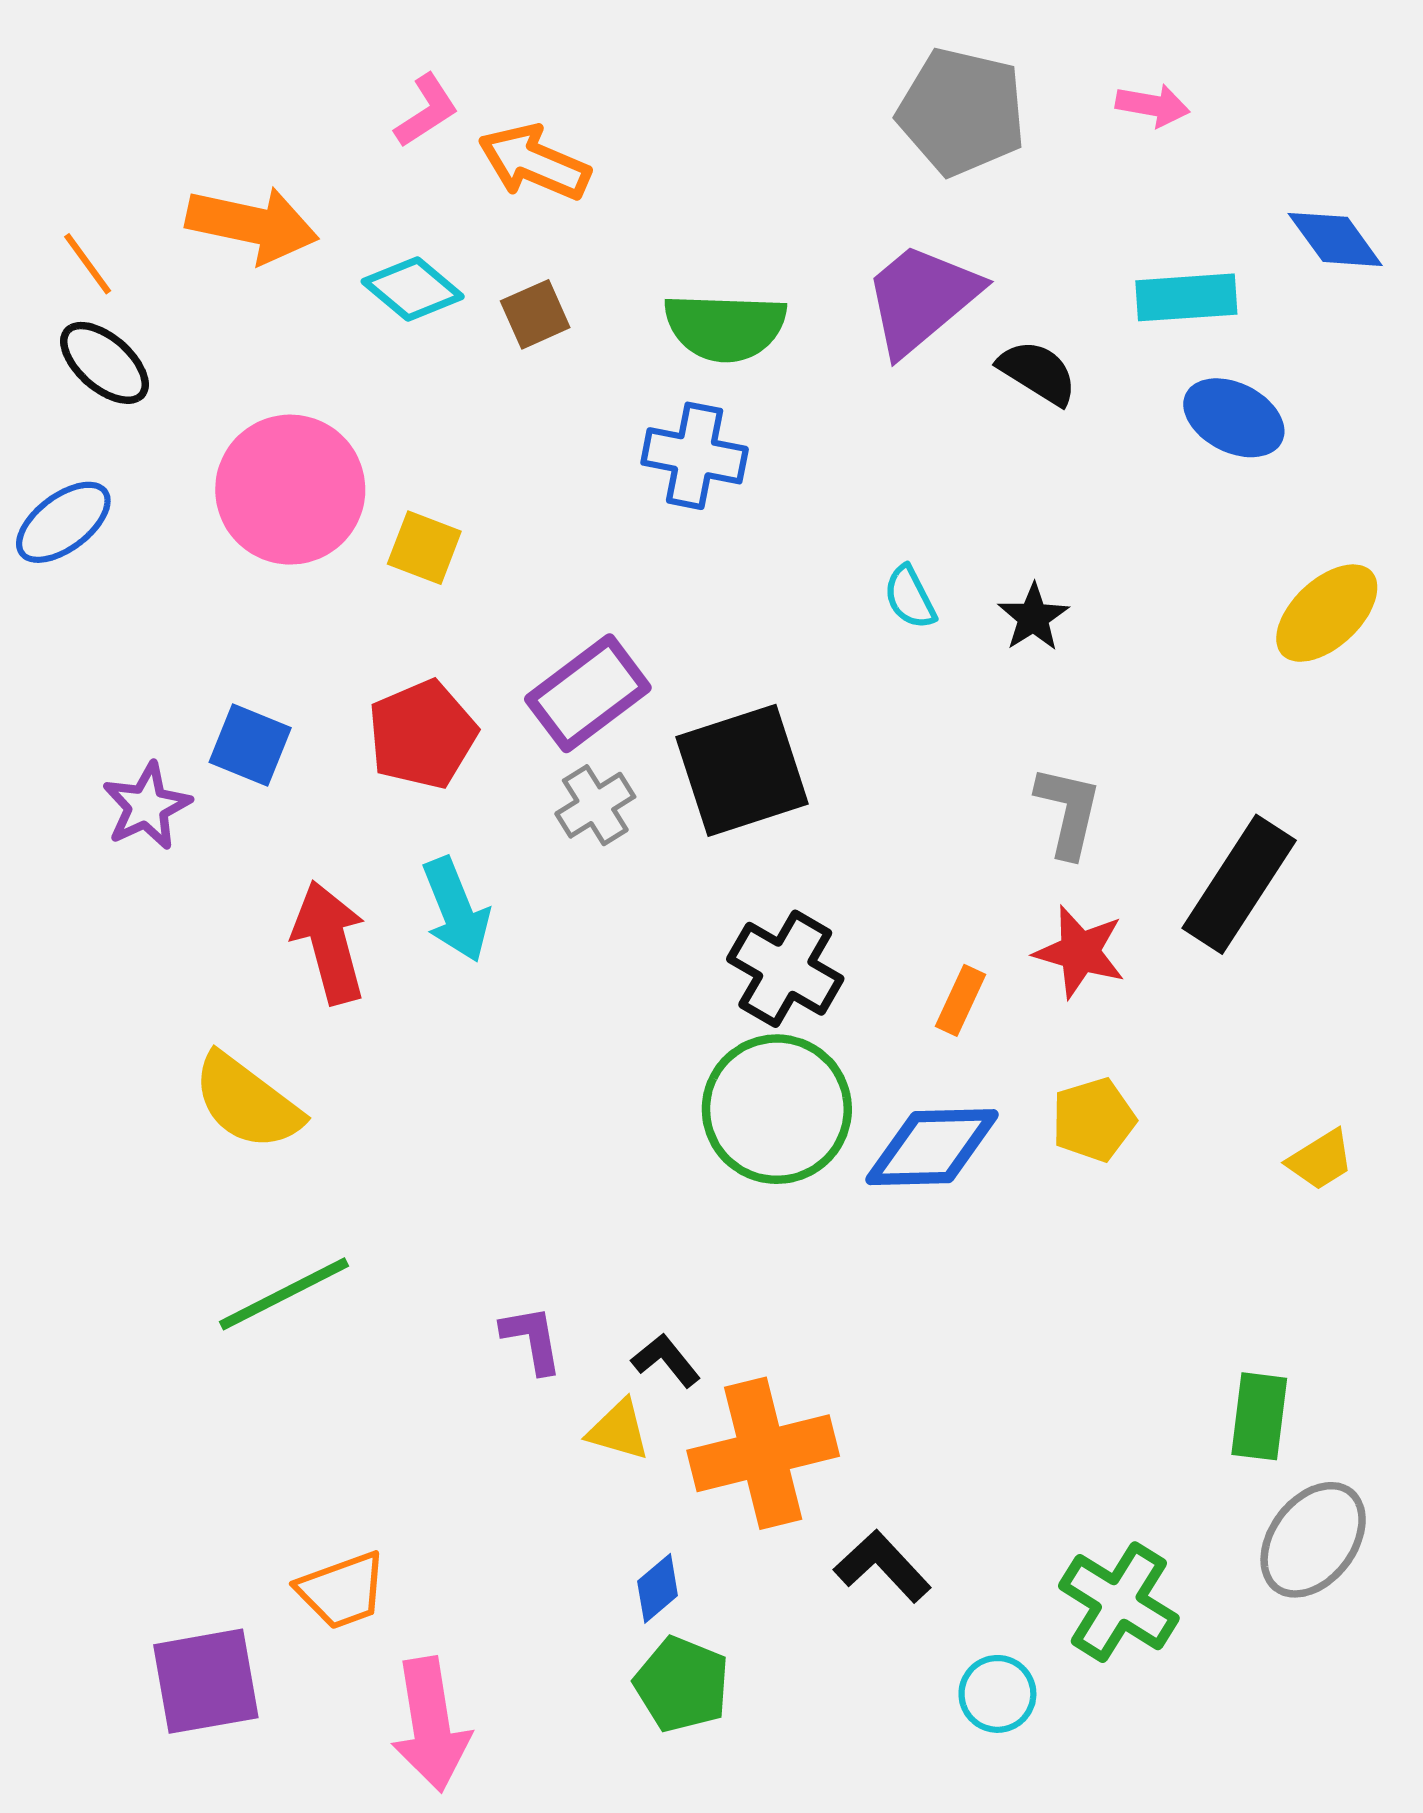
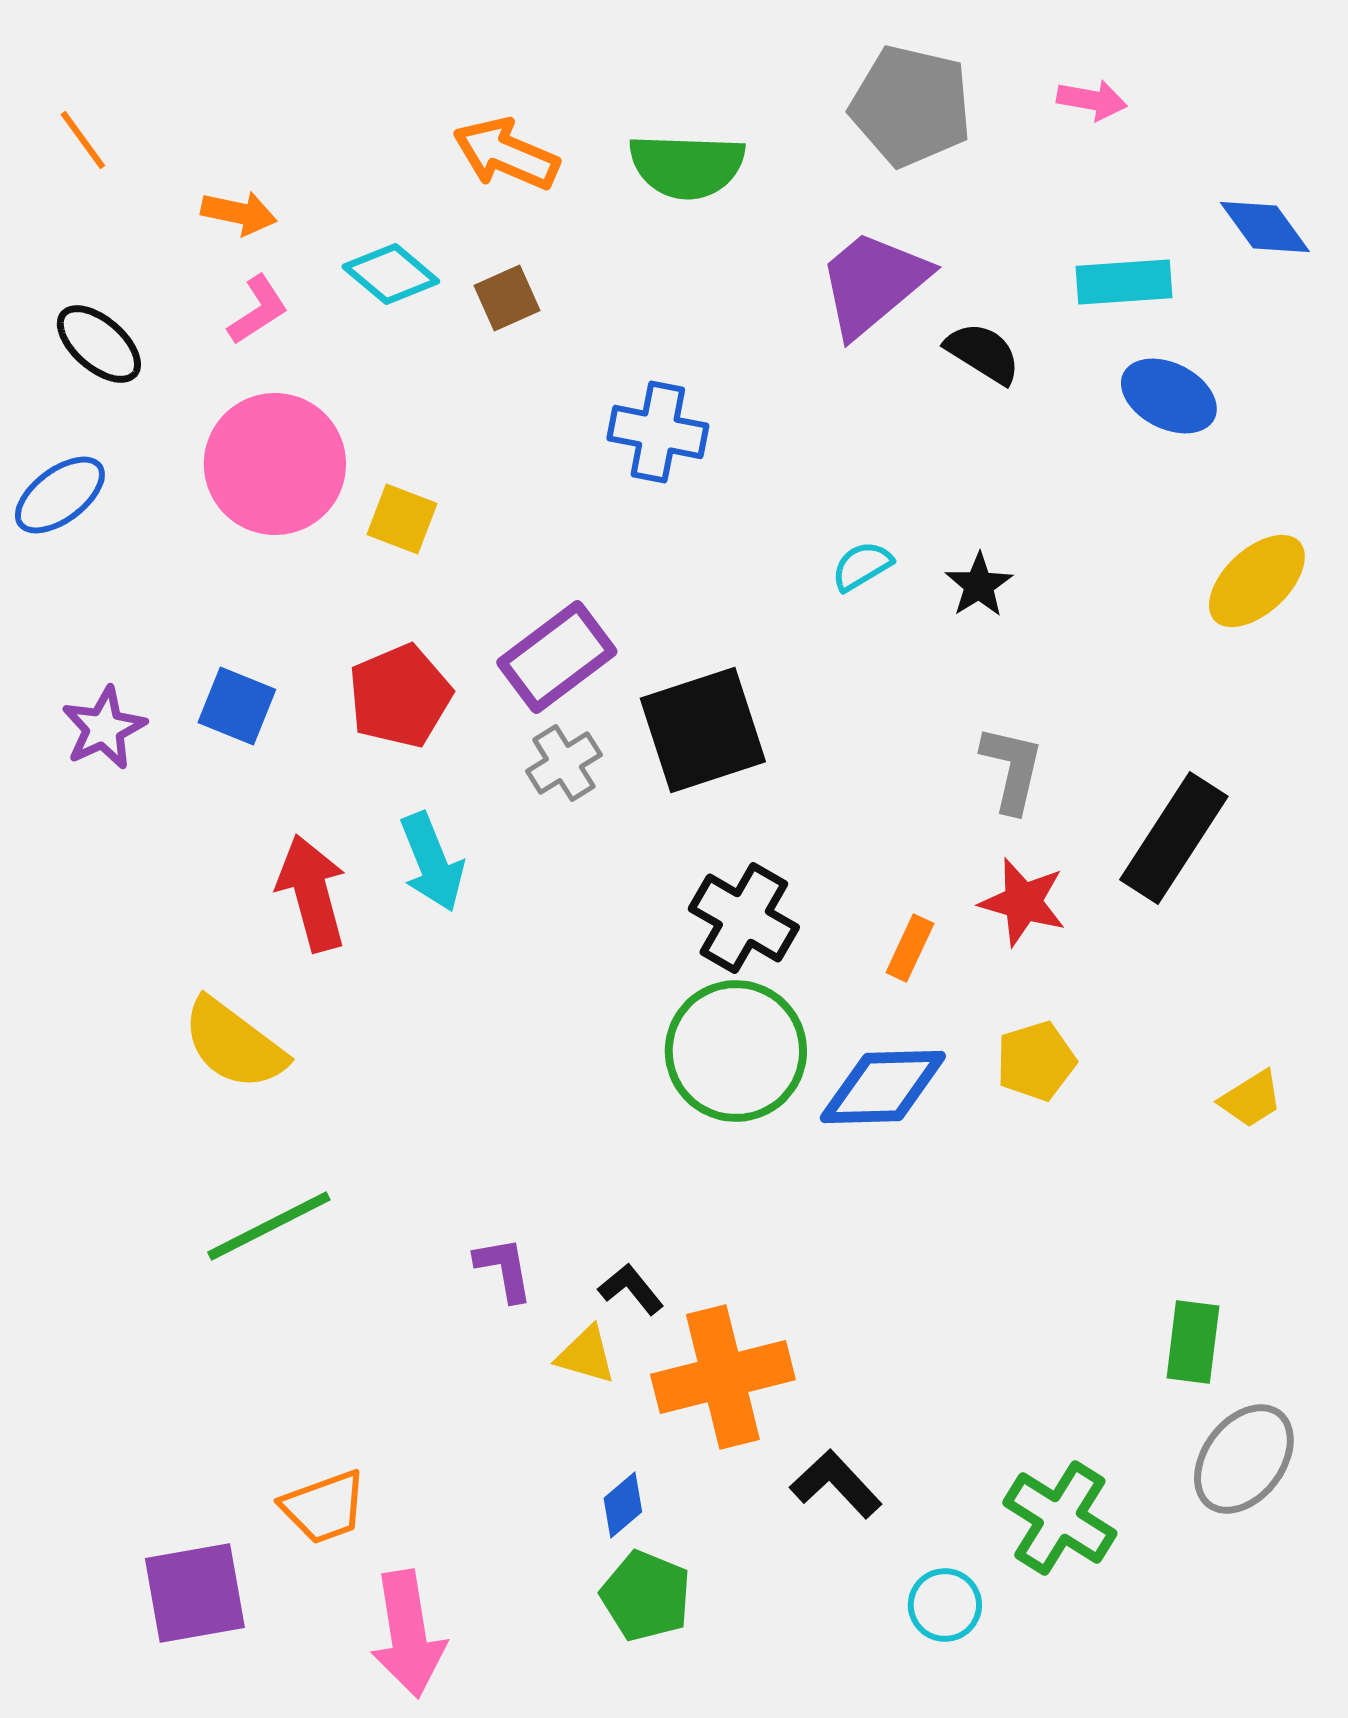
pink L-shape: (426, 111) -> (258, 310), moved
orange arrow: (252, 225) -> (239, 213), size x0.6
orange line: (88, 264) -> (83, 140), moved
green semicircle: (725, 327) -> (687, 166), moved
cyan semicircle: (910, 597) -> (862, 566), turned 86
purple star: (147, 806) -> (104, 728), moved

